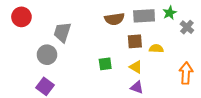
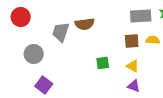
brown semicircle: (114, 19) -> (85, 24), moved
yellow semicircle: (156, 49) -> (153, 40), moved
gray circle: (47, 55) -> (34, 54), moved

